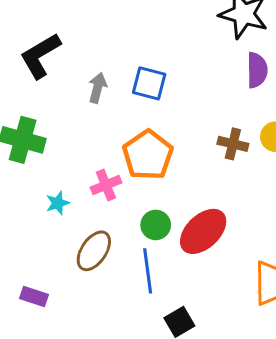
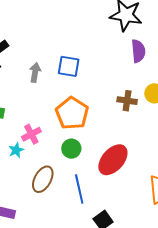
pink cross: (106, 185) -> (31, 134), moved
green circle: (156, 225) -> (71, 149), moved

